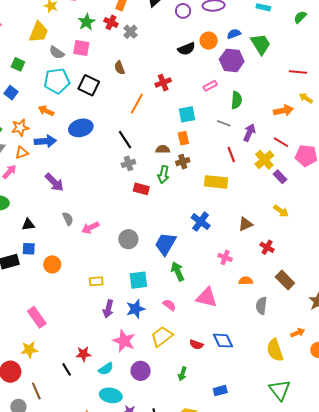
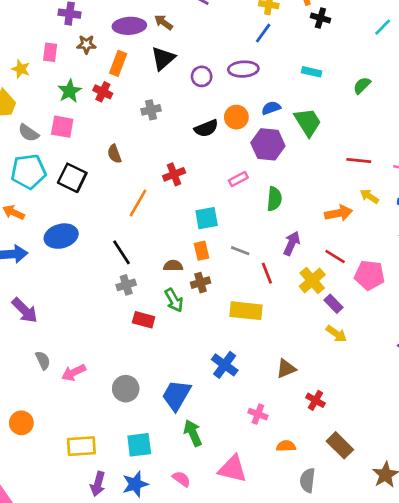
gray cross: (130, 32) -> (151, 110), moved, turned 32
gray line: (224, 123) -> (240, 251), moved
green arrow: (163, 174) -> (174, 300), turned -42
yellow arrow: (281, 211) -> (336, 334), moved
yellow rectangle: (96, 281) -> (81, 446), size x1.5

